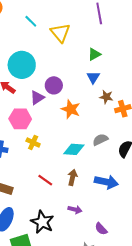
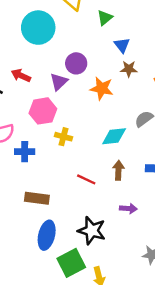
green triangle: (94, 54) -> (105, 18), moved
cyan circle: (22, 65) -> (38, 28), moved
brown star: (106, 97) -> (129, 69), moved

